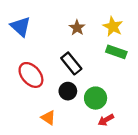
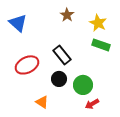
brown star: (77, 28) -> (67, 15), moved
red ellipse: (31, 75) -> (27, 65), turned -75

